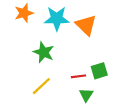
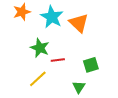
cyan star: (57, 19) -> (52, 17), turned 30
red line: (78, 76) -> (58, 60), moved

